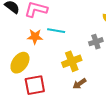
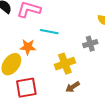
orange star: (35, 37) -> (28, 47), moved

